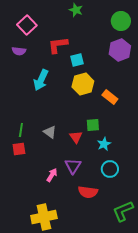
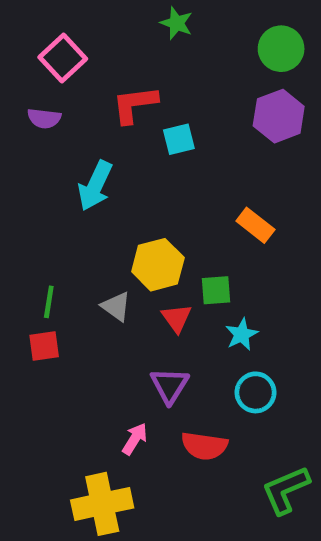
yellow hexagon: (83, 84) -> (158, 265), moved
pink arrow: (52, 175) -> (135, 439), moved

